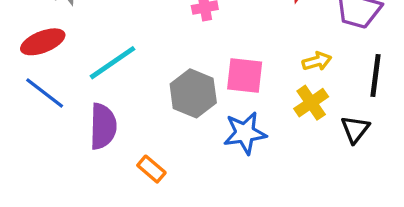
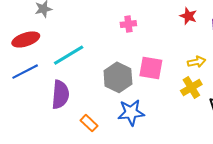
blue line: (45, 93) -> (25, 72), turned -68
blue star: (245, 133) -> (131, 113), moved

